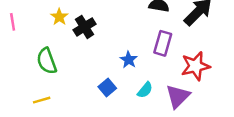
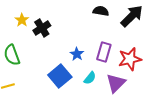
purple rectangle: (163, 43) -> (104, 52), moved
blue square: (107, 87) -> (60, 76), size x1.6

